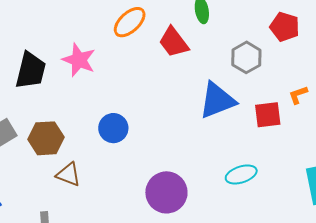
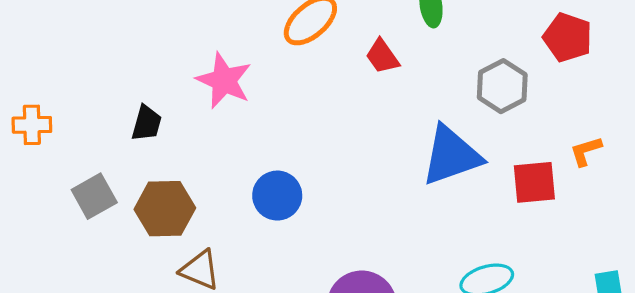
red trapezoid: (174, 42) -> (382, 56), size x0.7
black trapezoid: (31, 70) -> (147, 123), moved, size x0.6

